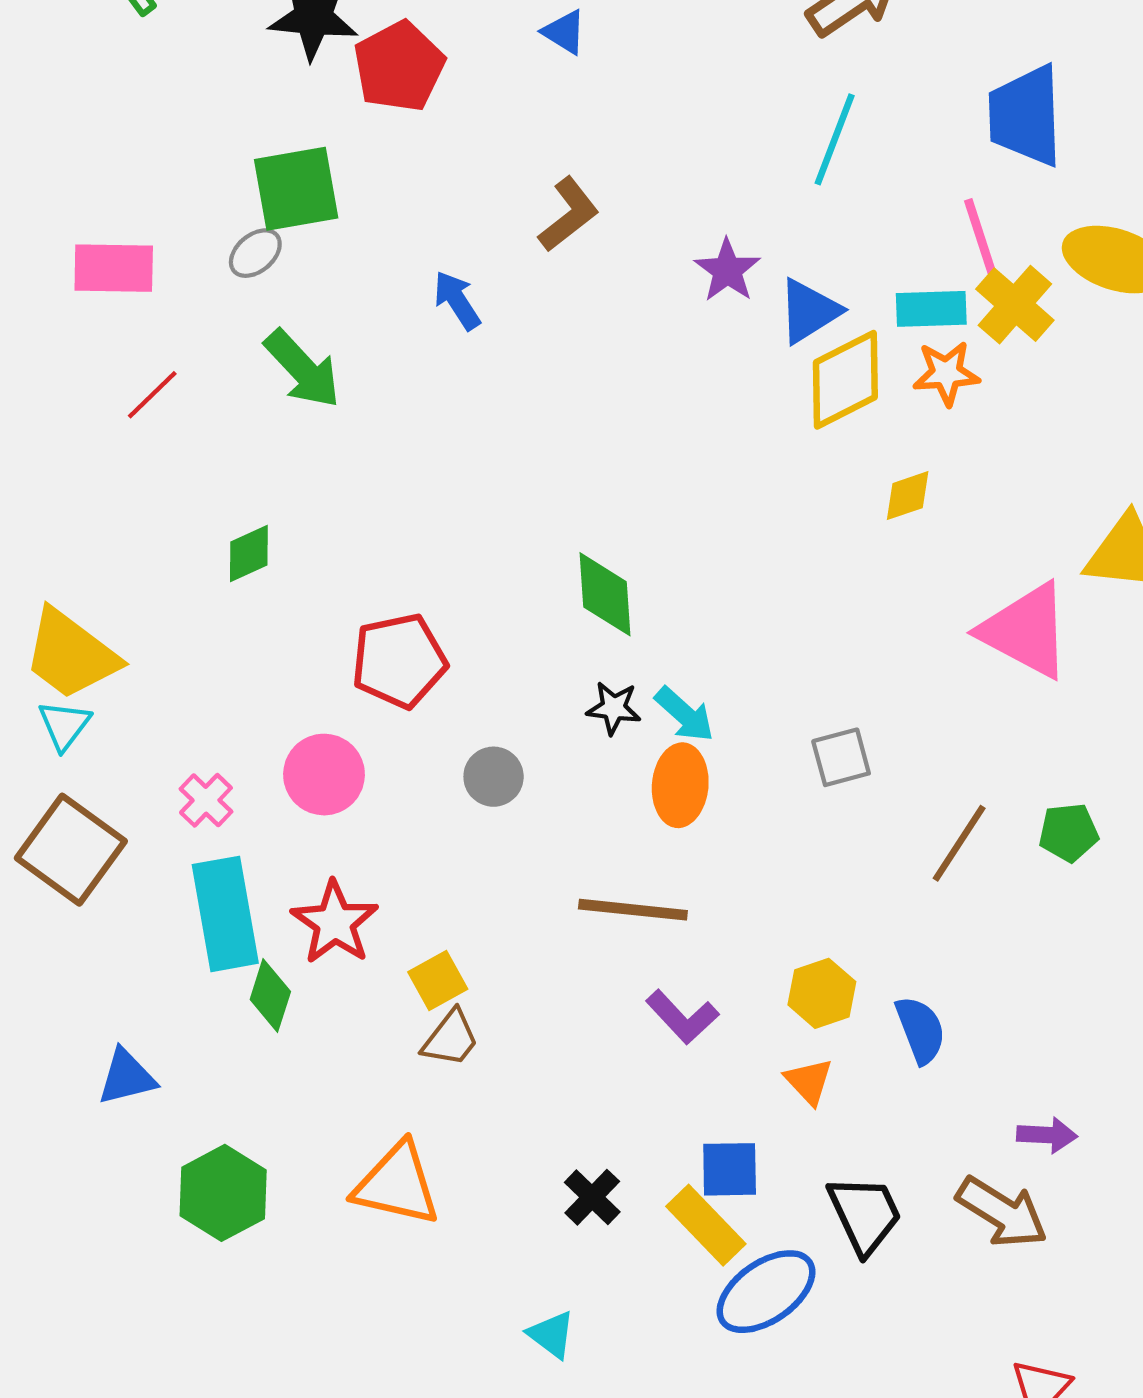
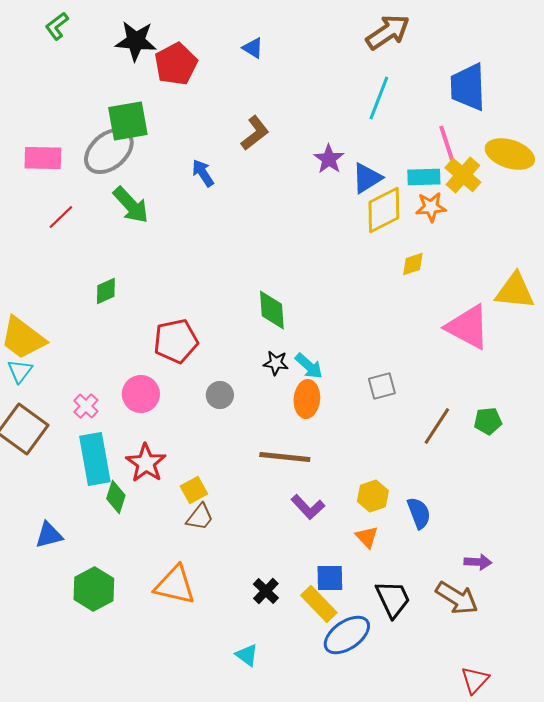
gray ellipse: (255, 253) -> (109, 151), size x2.0

